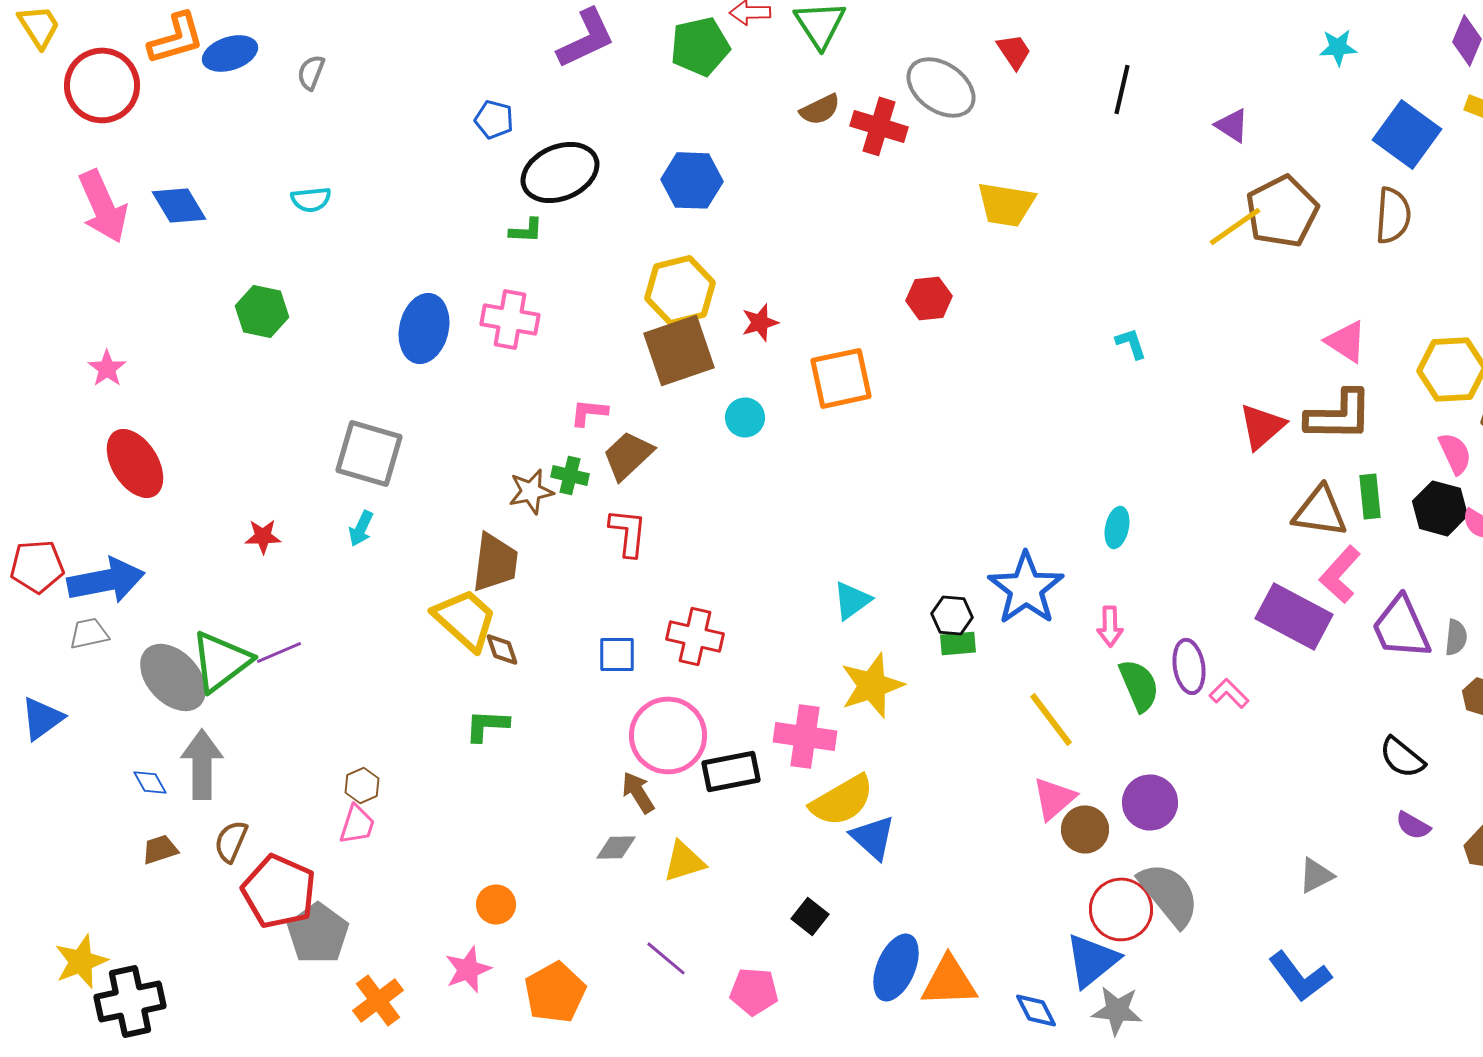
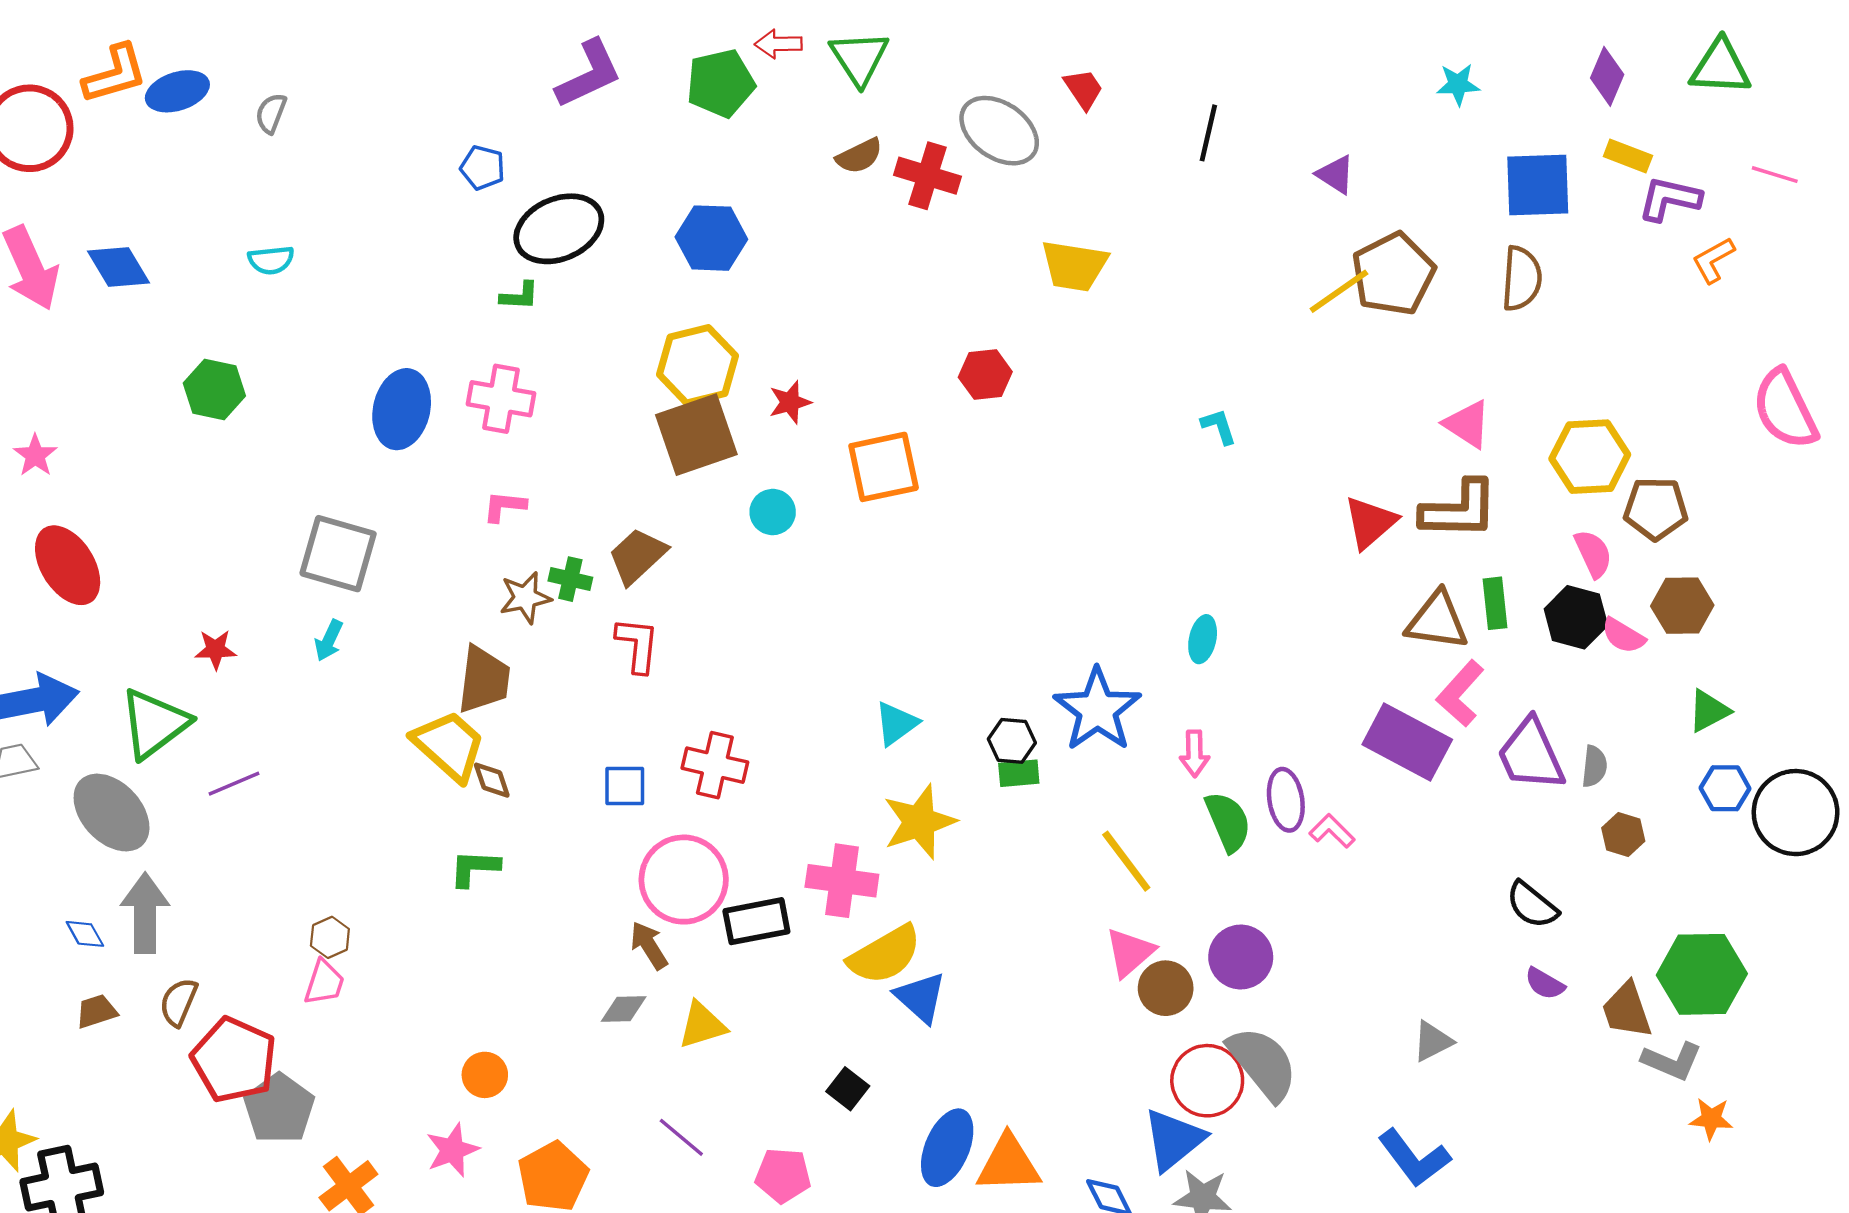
blue square: (1407, 134) -> (1538, 185), turned -38
pink L-shape: (589, 412) -> (504, 506), moved
green triangle: (221, 661) -> (154, 724), moved

